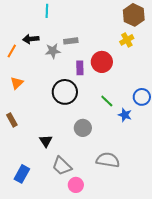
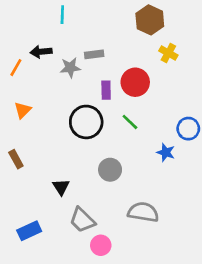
brown hexagon: (134, 15) -> (150, 20), moved
yellow cross: (127, 40) -> (168, 53), turned -32
green line: (107, 101) -> (130, 122), moved
blue rectangle: (22, 174) -> (29, 231), turned 36

